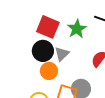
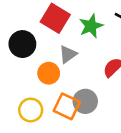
black circle: (43, 51) -> (22, 44), moved

